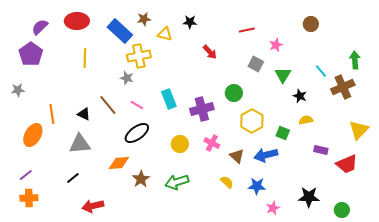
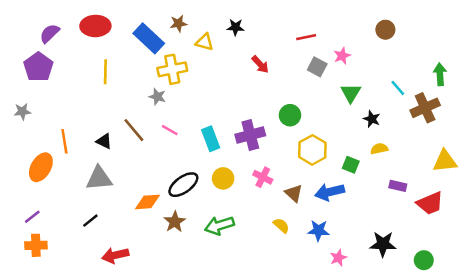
gray square: (256, 64) -> (317, 67), moved
cyan rectangle: (169, 99) -> (211, 139), moved
yellow triangle: (359, 130) -> (445, 161), turned 40
black ellipse: (137, 133) -> (183, 185), moved

